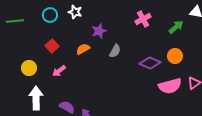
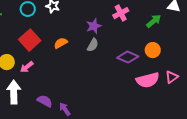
purple star: (99, 31) -> (94, 26), moved
red square: (52, 46) -> (30, 40), size x1.5
pink arrow: (59, 71) -> (27, 67), moved

